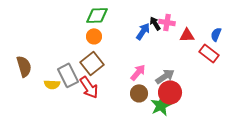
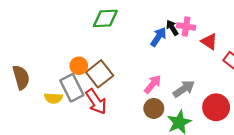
red triangle: (187, 35) -> (209, 42), turned 35
orange circle: (94, 36) -> (79, 66), moved
red circle: (170, 92) -> (216, 107), moved

